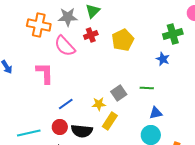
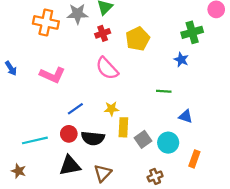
pink semicircle: (65, 46) -> (107, 68), moved
pink L-shape: (45, 73) -> (52, 75), turned 115
gray square: (119, 93) -> (143, 139), moved
blue triangle: (156, 113) -> (186, 116), moved, turned 32
yellow rectangle: (110, 121) -> (123, 127), turned -30

